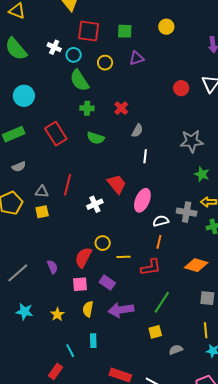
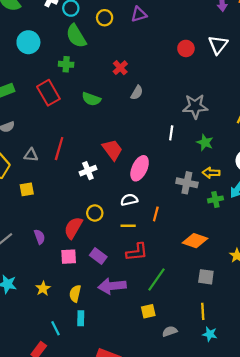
cyan circle: (24, 96) -> (28, 42), moved
green cross: (87, 108) -> (66, 64), moved
white line: (145, 156) -> (171, 133), moved
yellow square: (42, 212) -> (27, 189), moved
white semicircle: (161, 221) -> (129, 200), moved
yellow line: (124, 257) -> (128, 226), moved
red L-shape: (151, 267) -> (137, 252), moved
yellow semicircle: (88, 309) -> (75, 294), moved

